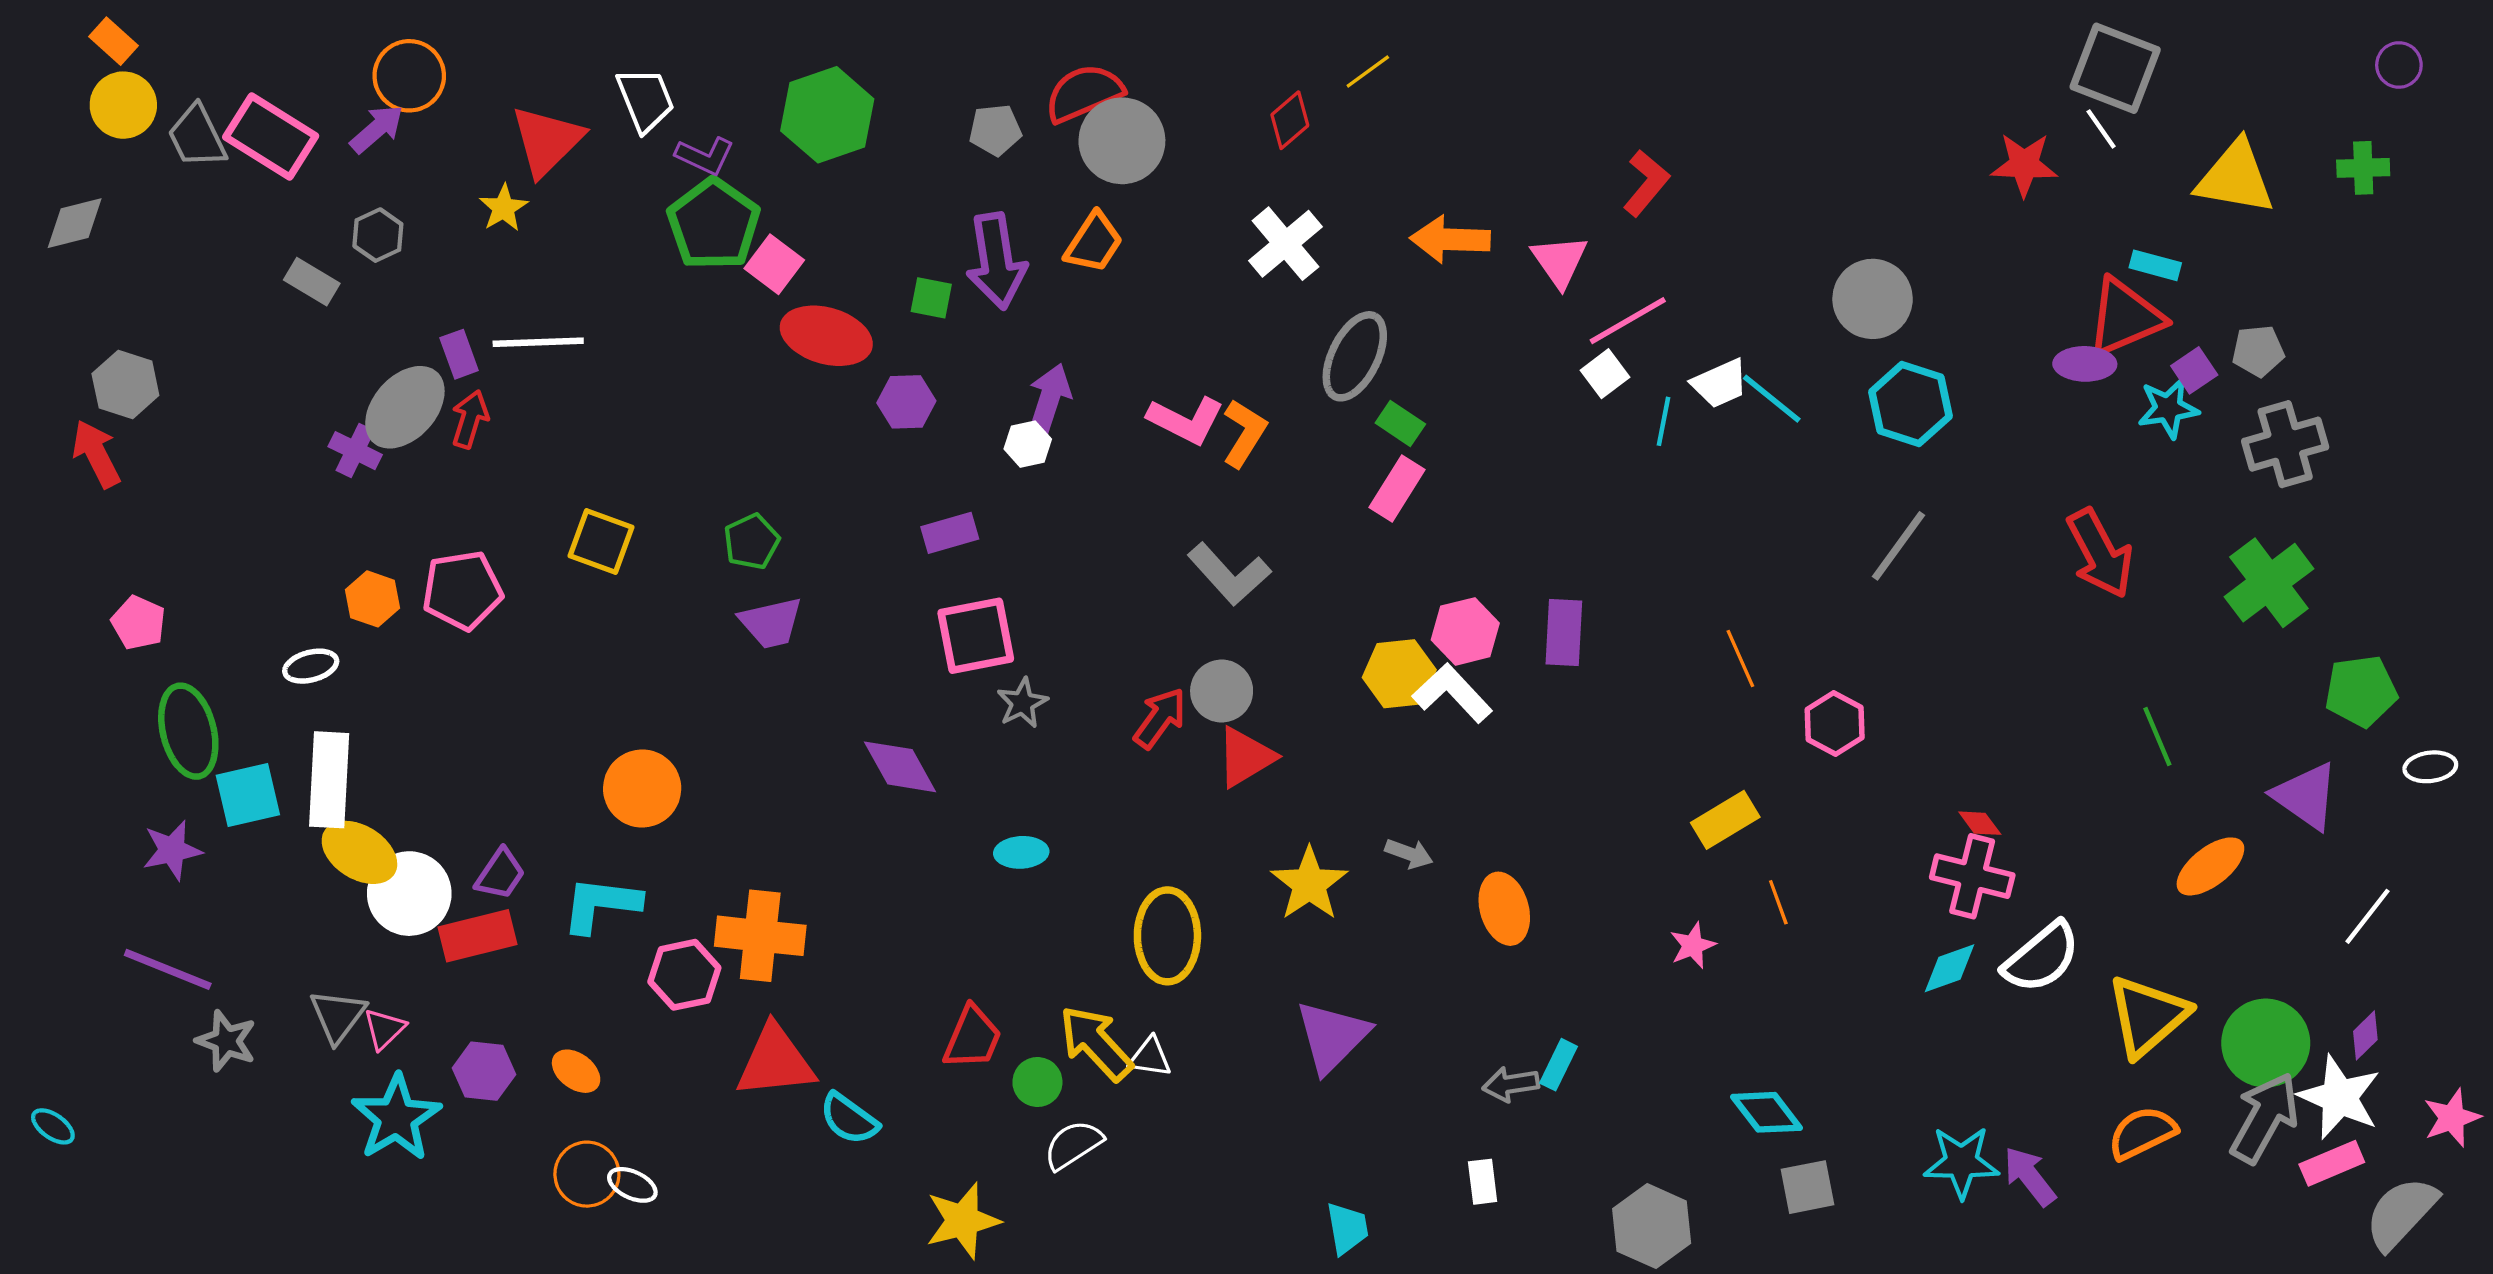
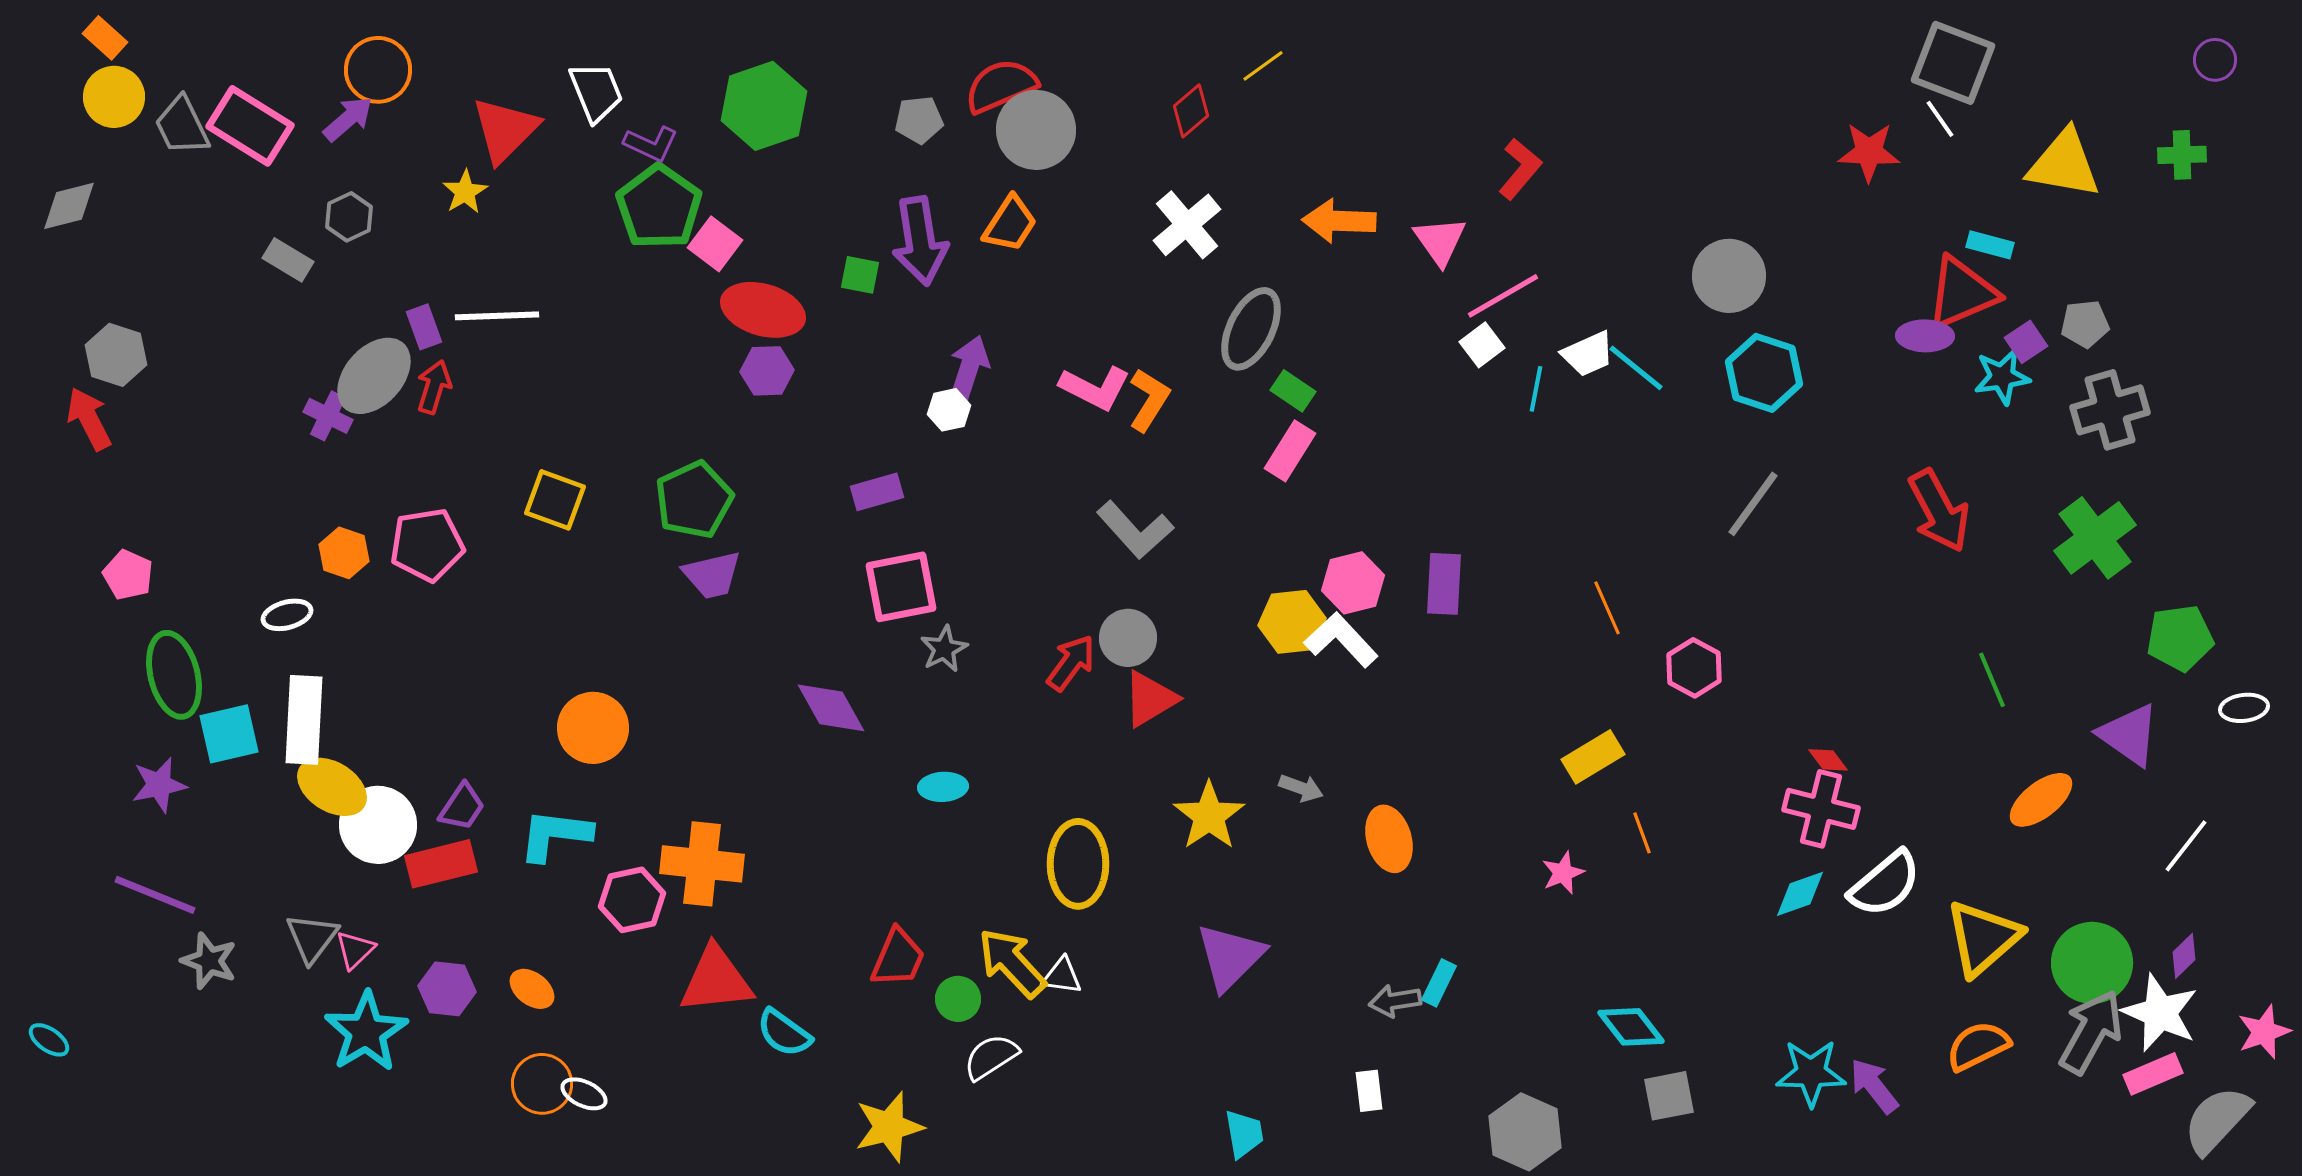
purple hexagon: (906, 402) -> (767, 371), moved
green pentagon: (752, 542) -> (694, 500), size x1.5

